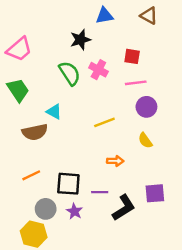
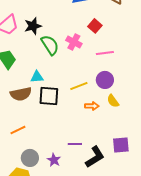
black star: (80, 40) -> (33, 26), moved
red square: (132, 56) -> (95, 26), moved, turned 32
purple circle: (146, 107) -> (105, 80), moved
cyan triangle: (54, 112) -> (37, 77), turned -32
orange arrow: (115, 161) -> (92, 106), moved
black square: (68, 184) -> (49, 96), moved

